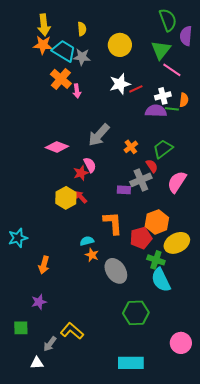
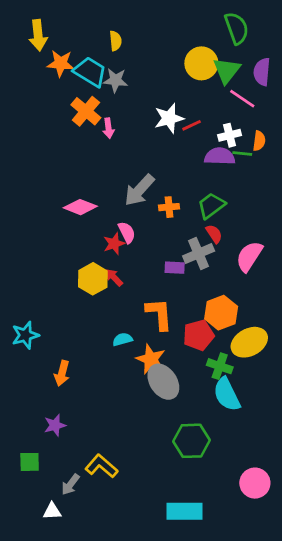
yellow arrow: (44, 25) -> (38, 35), moved
purple semicircle: (186, 36) -> (262, 72), moved
yellow circle: (120, 45) -> (201, 63), moved
orange cross: (131, 147) -> (169, 207), moved, turned 32
green trapezoid: (163, 149) -> (211, 206), moved
orange star: (92, 255) -> (151, 359), moved, size x1.5

